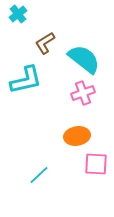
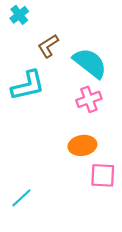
cyan line: (39, 175) -> (21, 198), moved

